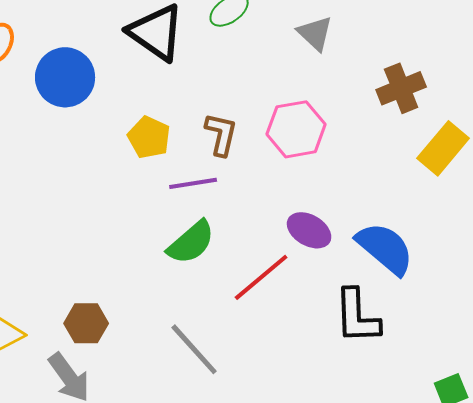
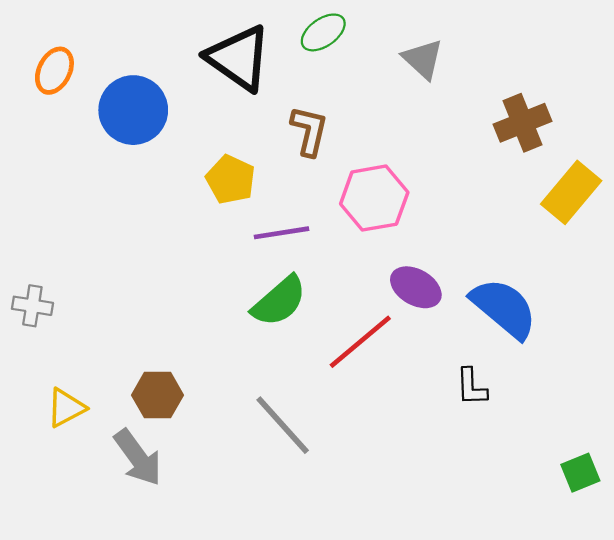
pink hexagon: (296, 129) -> (374, 198), moved
brown L-shape: (221, 134) -> (309, 131), moved
black L-shape: (357, 316) -> (471, 387), size x0.6

